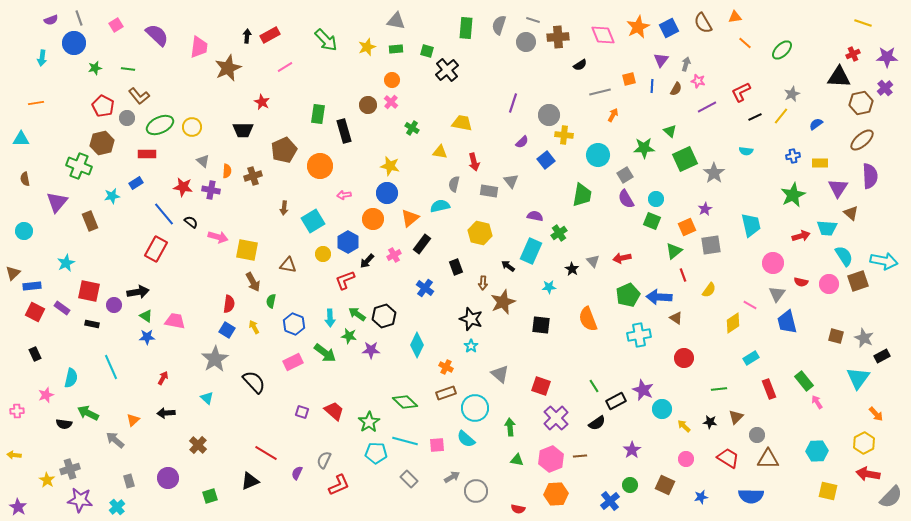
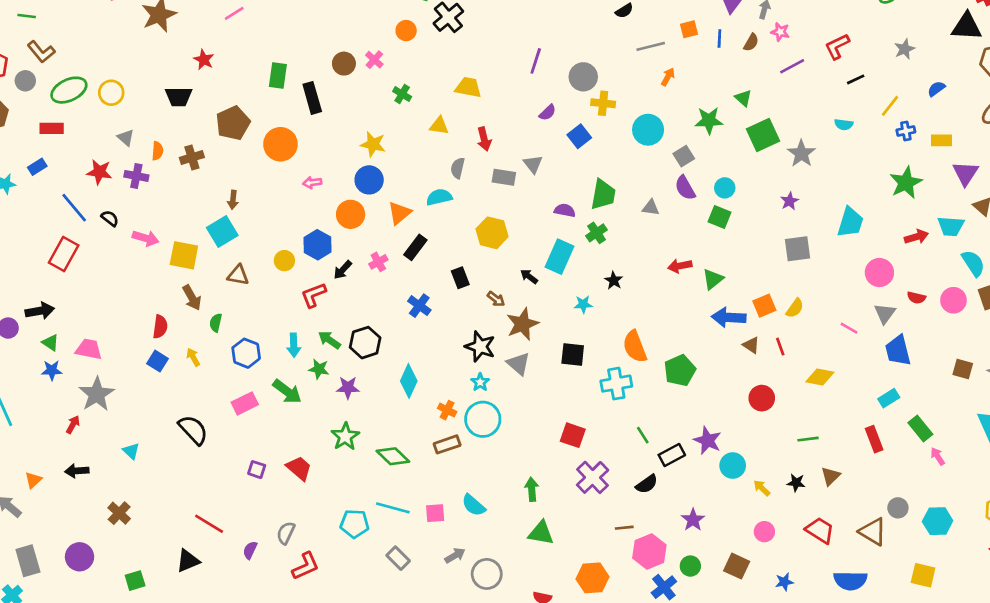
orange circle: (392, 80) -> (406, 31), moved
yellow line: (781, 116) -> (890, 106), moved
green trapezoid: (582, 195) -> (603, 194), moved
cyan square: (313, 221) -> (222, 232), moved
cyan trapezoid: (751, 225) -> (850, 222), turned 30
orange square: (687, 227) -> (764, 306), moved
green triangle: (674, 251) -> (713, 279), moved
gray triangle: (593, 261) -> (651, 208), moved, turned -40
red line: (683, 275) -> (780, 347), moved
brown arrow: (483, 283) -> (496, 299), turned -56
green pentagon: (628, 295) -> (680, 370), moved
yellow diamond: (733, 323) -> (820, 377), moved, turned 45
cyan cross: (639, 335) -> (616, 384), moved
cyan rectangle: (751, 358) -> (889, 398), moved
gray star: (215, 359) -> (97, 394), moved
gray triangle: (500, 374) -> (518, 364), moved
cyan circle: (475, 408) -> (483, 419), moved
green star: (369, 422) -> (345, 436), moved
gray circle: (757, 435) -> (898, 508), moved
pink hexagon: (551, 459) -> (649, 551), moved
brown triangle: (768, 459) -> (873, 532), turned 30
green triangle: (517, 460) -> (541, 533), size x1.5
gray rectangle: (129, 481) -> (28, 561), size x1.6
yellow square: (828, 491) -> (923, 575), moved

